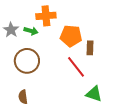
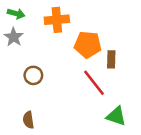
green arrow: (31, 31) -> (16, 14), moved
brown circle: (27, 61) -> (33, 75), size x0.6

